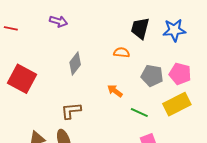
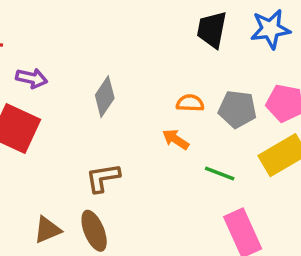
purple arrow: (58, 21) -> (32, 78), moved
orange semicircle: (122, 52) -> (190, 103), moved

